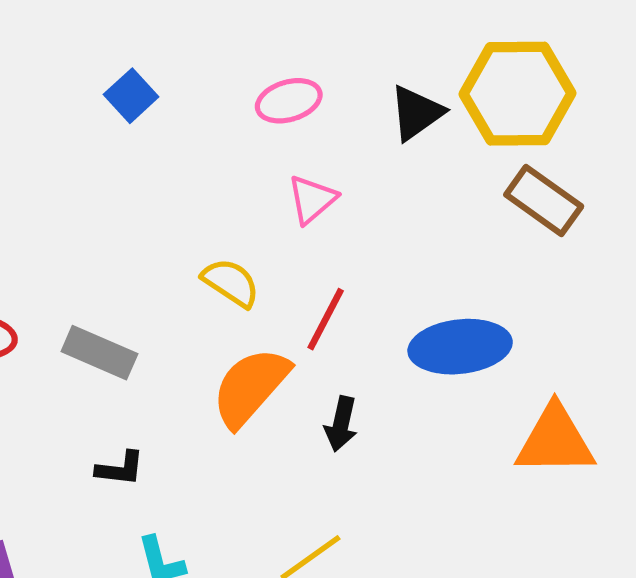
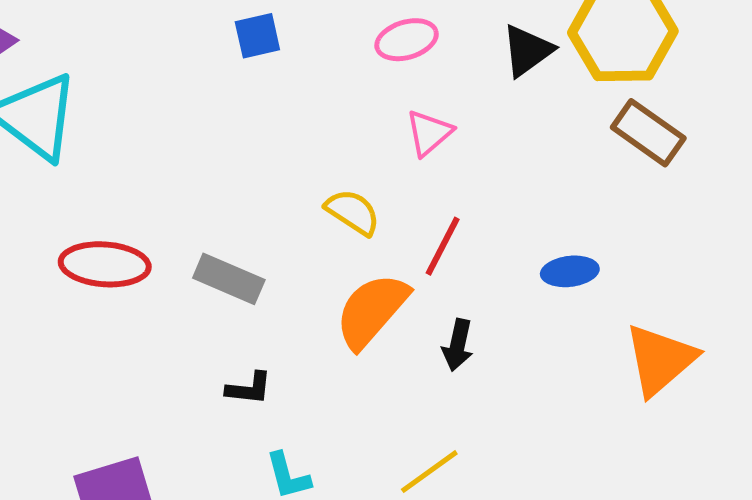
blue square: (131, 96) -> (257, 36), turned 30
blue ellipse: (460, 347) -> (570, 271), size x0.6
orange triangle: (555, 441) -> (660, 360), turned -40

